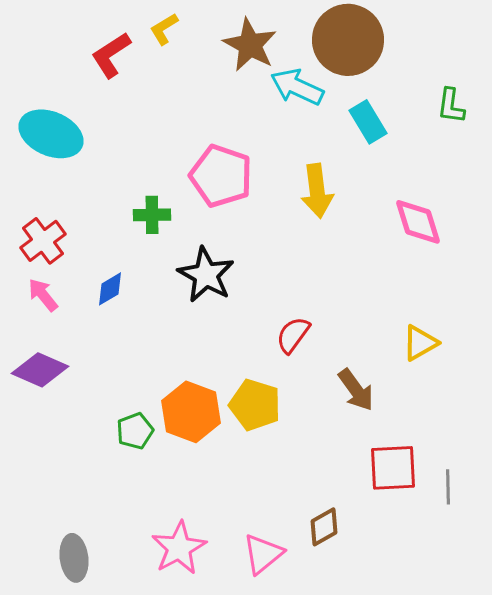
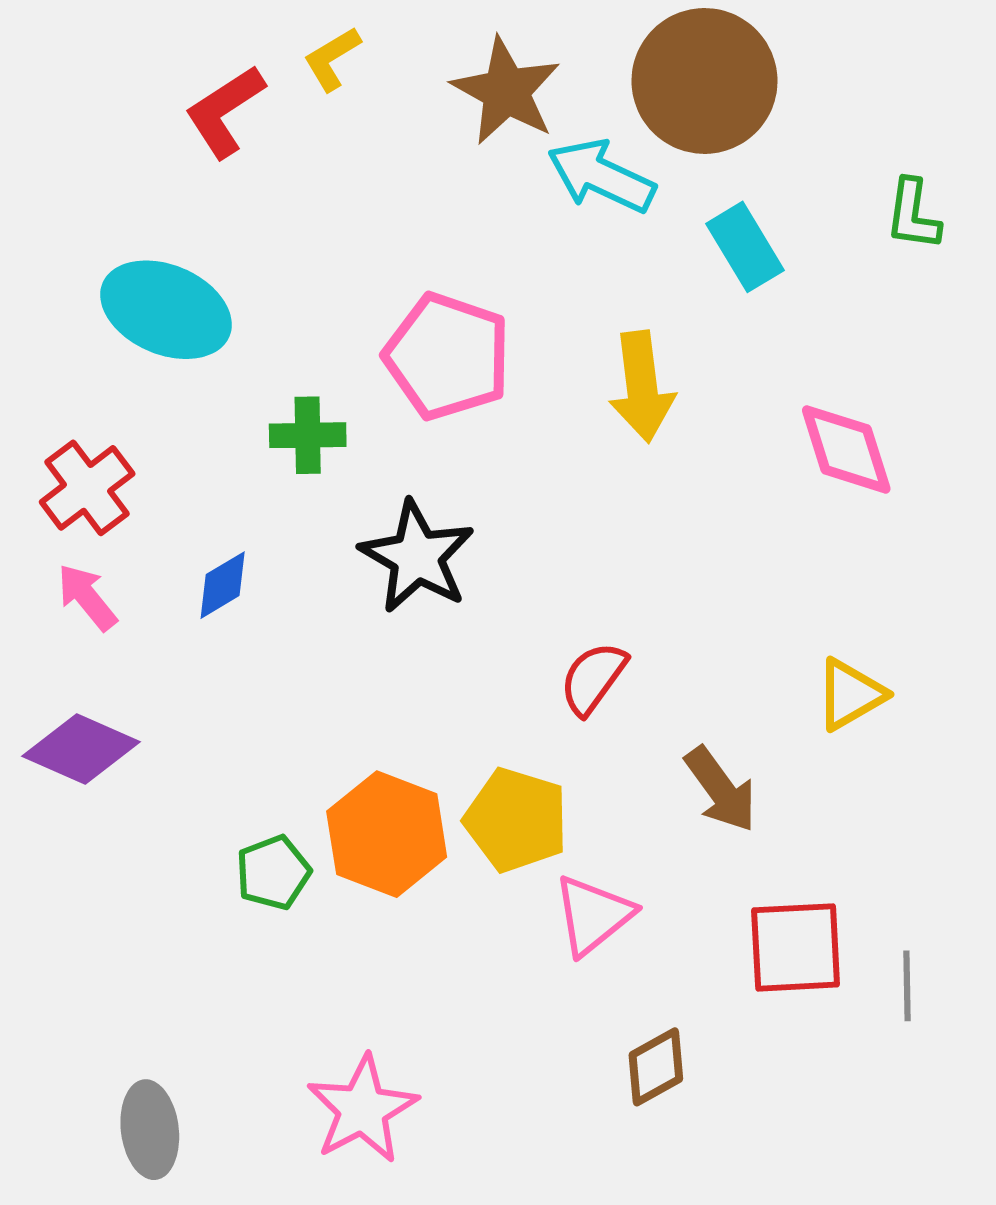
cyan ellipse: (51, 134) -> (166, 310), moved
pink triangle: (263, 554) -> (593, 915), moved

